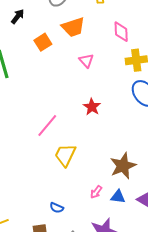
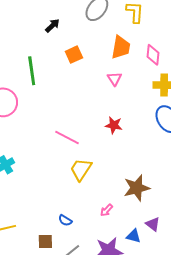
orange trapezoid: (73, 27) -> (121, 47), moved, turned -70
red star: (92, 107) -> (114, 125), turned -30
pink line: (47, 125) -> (67, 138), turned 70
blue triangle: (118, 197) -> (133, 236), moved

